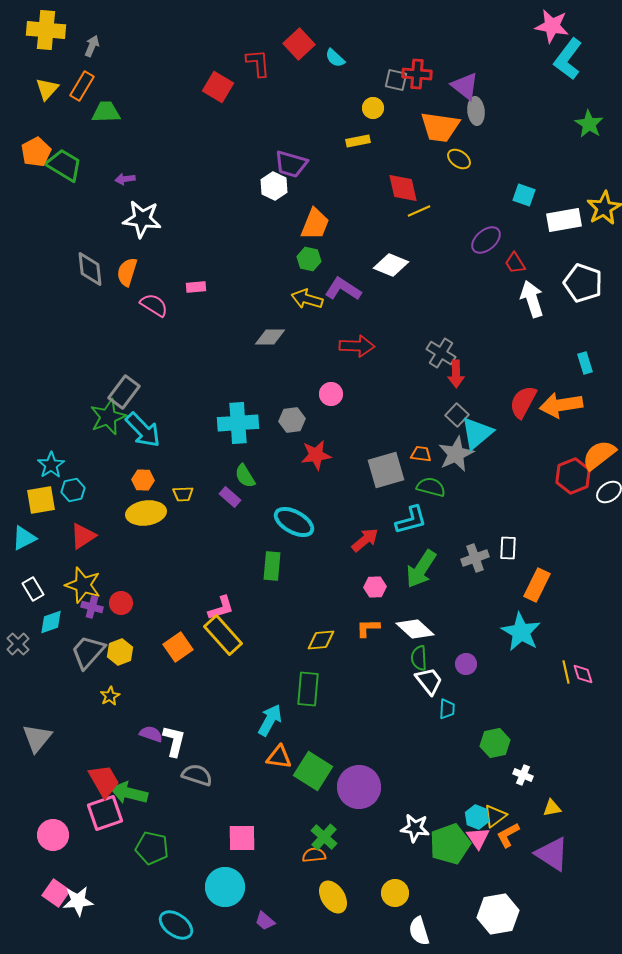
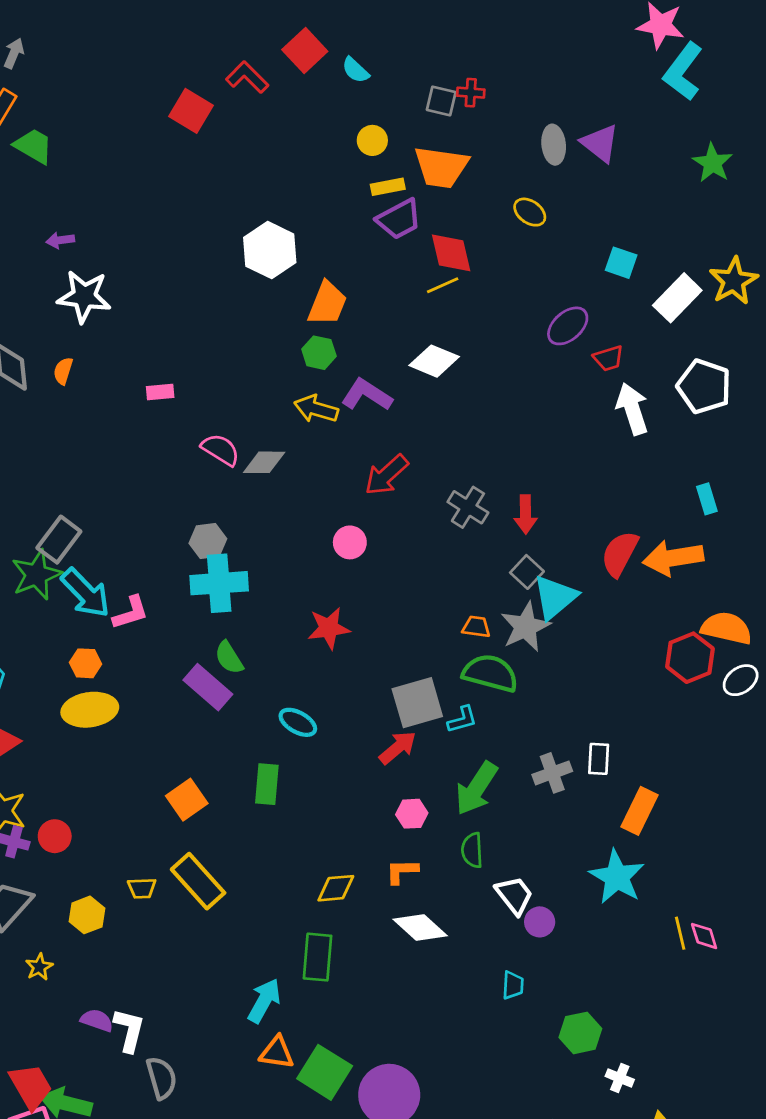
red L-shape: (258, 63) -> (247, 77), turned -40
red cross: (417, 74) -> (471, 93), size x0.7
purple triangle: (465, 86) -> (600, 143), moved
yellow circle: (373, 108) -> (372, 140), moved
green trapezoid: (106, 112) -> (34, 146), turned 32
orange trapezoid: (440, 127) -> (441, 167), moved
purple trapezoid: (291, 164) -> (399, 219), moved, turned -44
white hexagon: (274, 186) -> (270, 250), size x1.4
yellow line: (419, 211) -> (443, 285), moved
white rectangle: (564, 220) -> (677, 298), turned -36
red trapezoid: (515, 263) -> (608, 358), turned -75
orange semicircle: (127, 272) -> (63, 371), size x0.7
pink semicircle: (154, 305) -> (221, 450), moved
red arrow: (357, 346) -> (386, 475), turned 136
gray cross: (441, 353) -> (468, 507), moved
gray hexagon: (292, 420) -> (208, 541), moved
orange semicircle: (599, 455) -> (727, 628), turned 51
gray square: (386, 470) -> (417, 703), moved
green semicircle: (431, 487) -> (490, 673), size x1.4
yellow trapezoid: (183, 494) -> (142, 888), moved
purple rectangle: (230, 497) -> (208, 687), size x1.6
cyan L-shape: (411, 520) -> (462, 720), size x0.7
cyan ellipse: (294, 522) -> (298, 722), size x0.7
pink L-shape: (221, 608) -> (131, 613), moved
white diamond: (415, 629) -> (420, 928), moved
orange square: (178, 647) -> (187, 800), moved
yellow hexagon: (120, 652) -> (87, 915), moved
green semicircle: (419, 658) -> (472, 850), moved
white trapezoid: (429, 681) -> (514, 895), moved
gray semicircle: (197, 775) -> (161, 1078), turned 56

